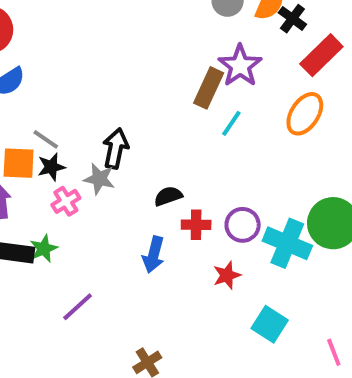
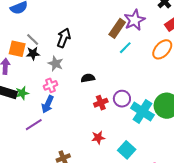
black arrow: (116, 148) -> (64, 38), moved
pink cross: (66, 201) -> (51, 85), moved
red cross: (196, 225) -> (101, 103), moved, turned -32
blue arrow: (154, 255) -> (48, 104), moved
red star: (227, 275) -> (98, 138), moved

